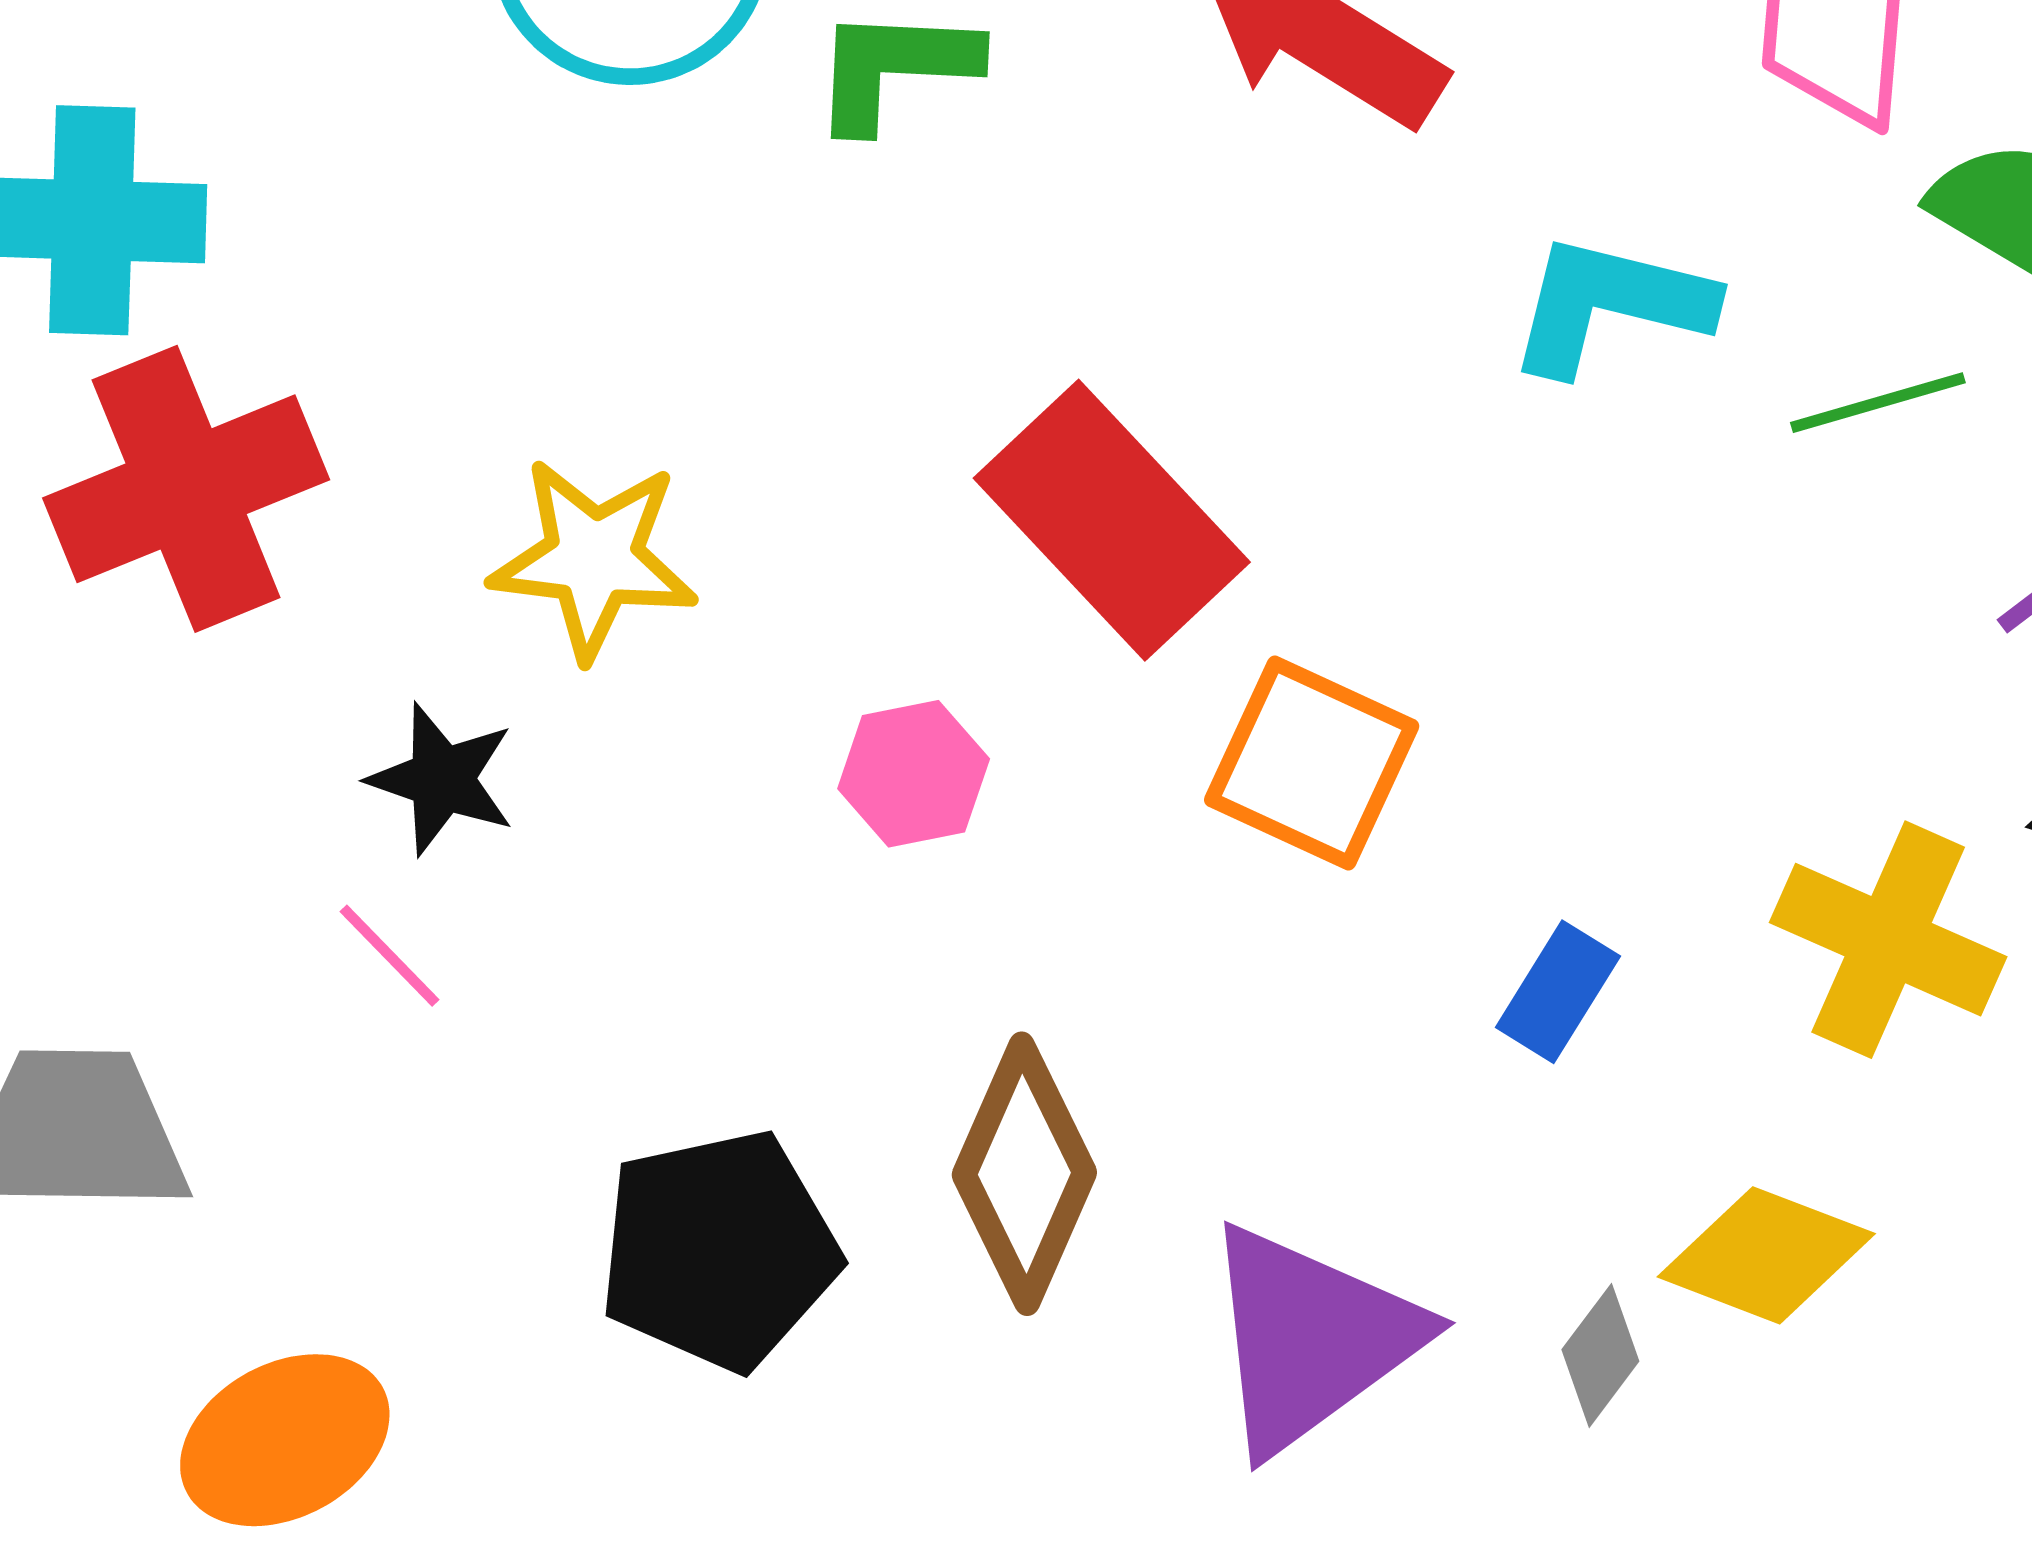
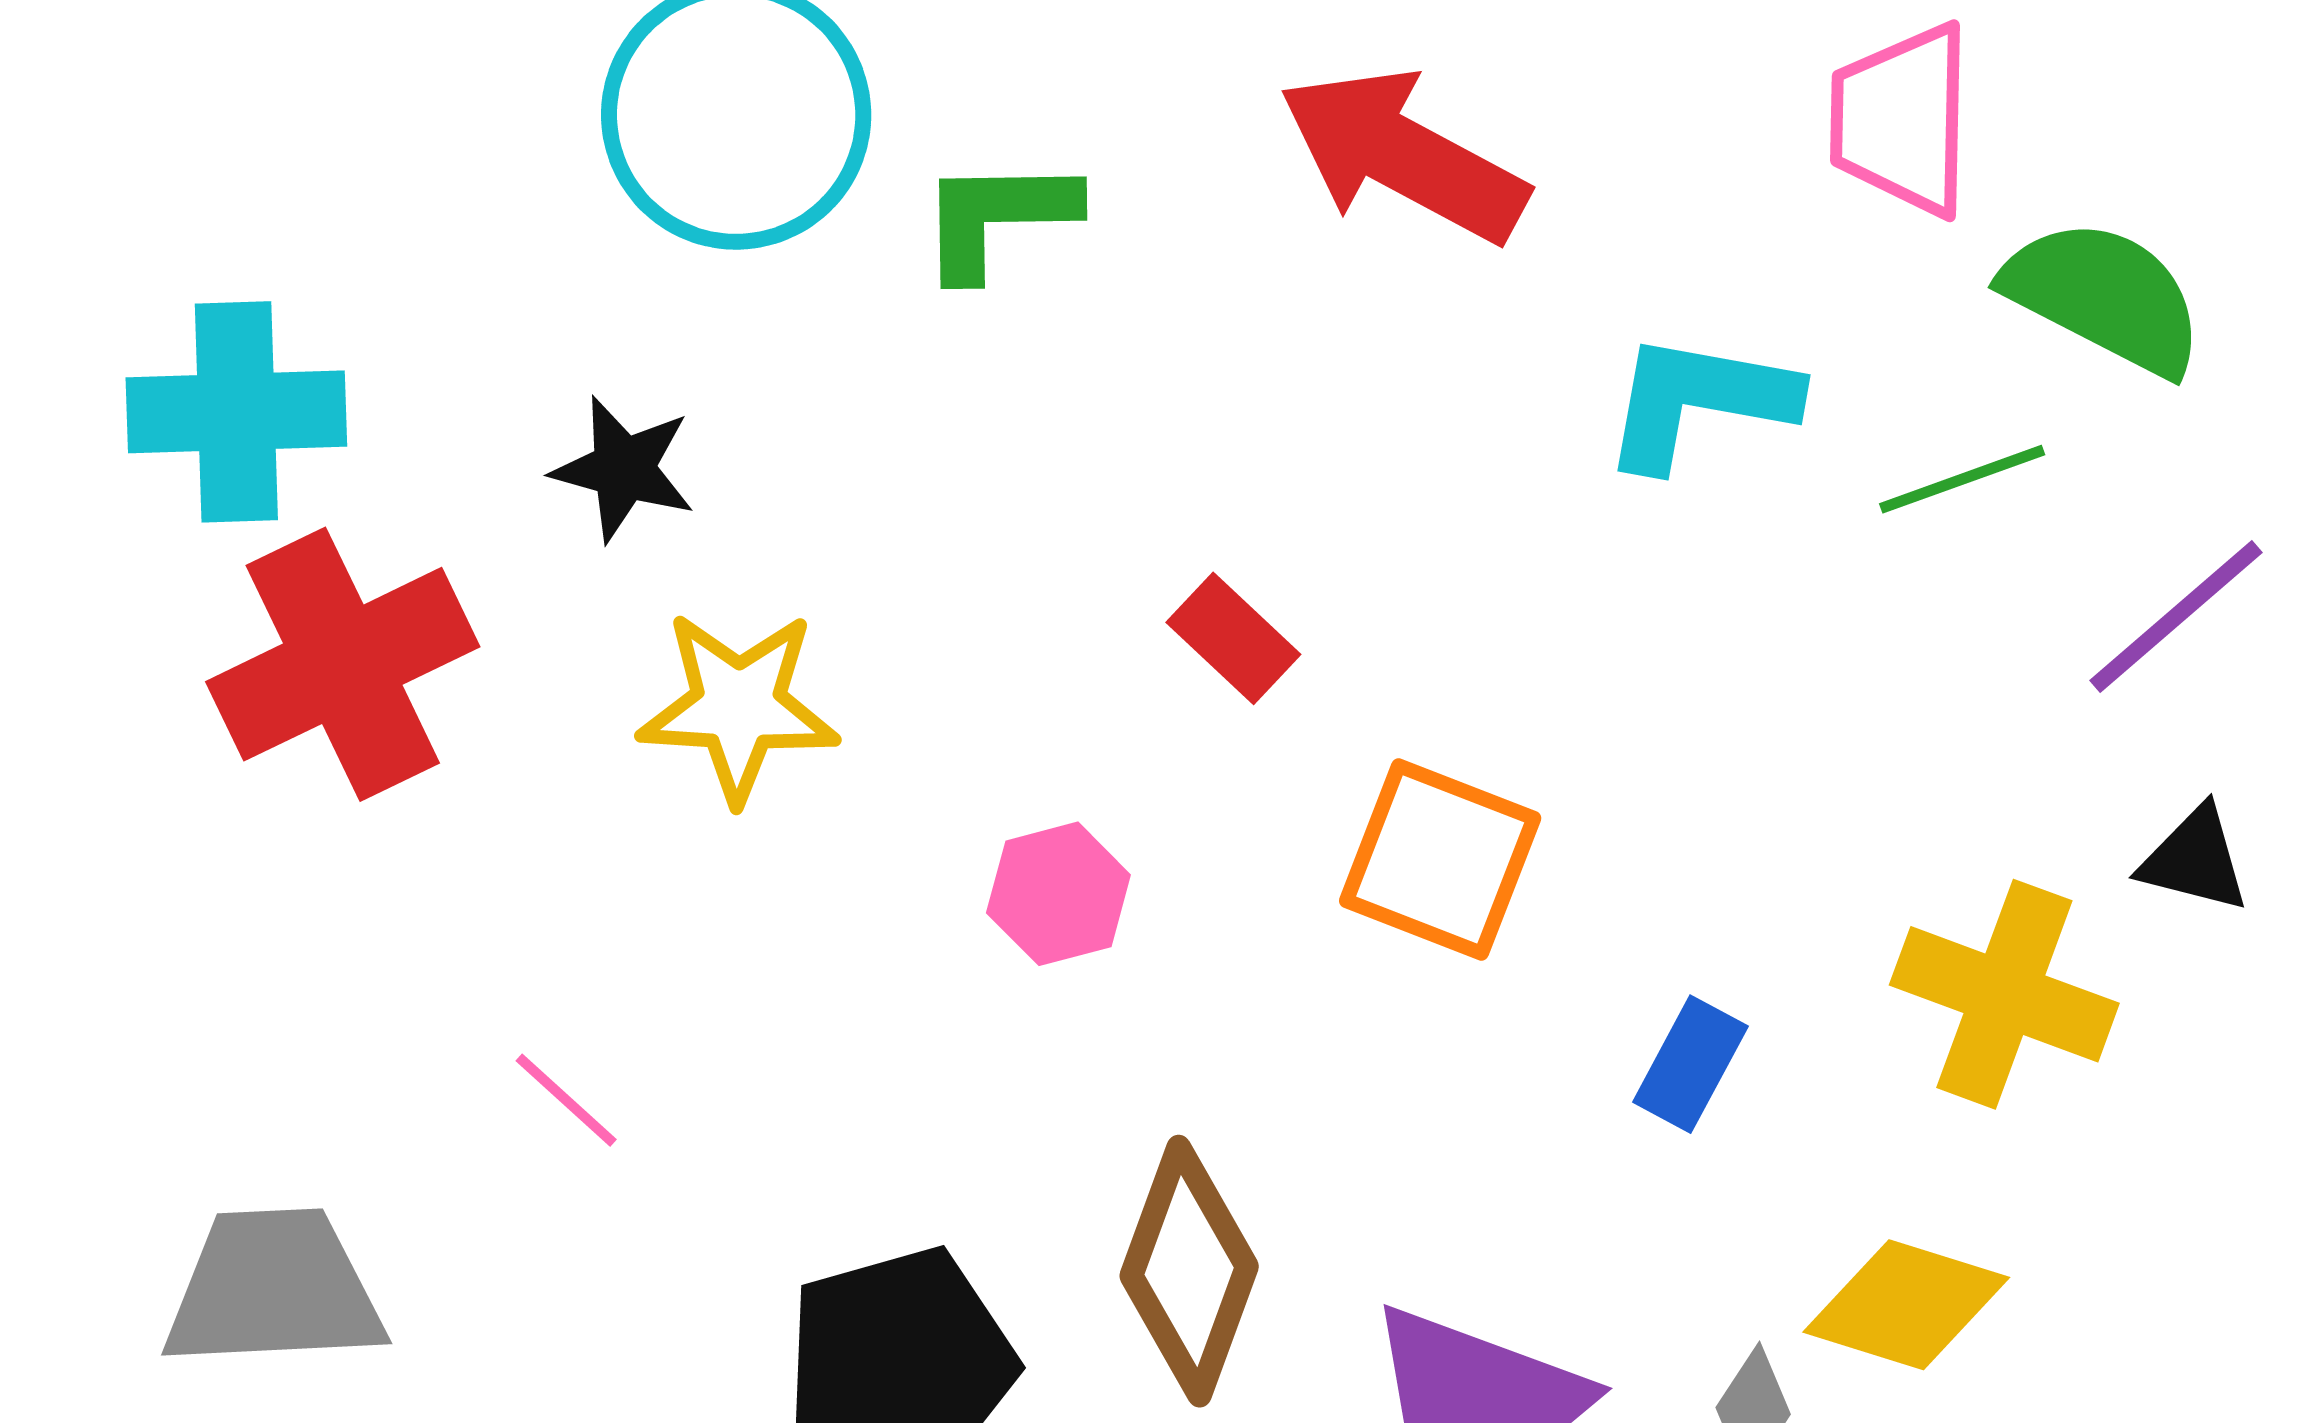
red rectangle: (1112, 520) -> (1233, 638), size x0.5
black star: (442, 779) -> (623, 469), moved

